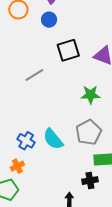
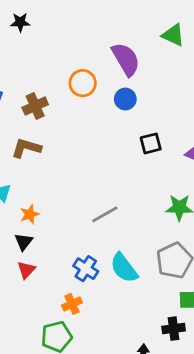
black square: (68, 50) -> (151, 143), size x0.7
gray line: (34, 75) -> (105, 214), moved

